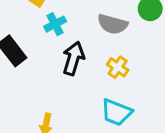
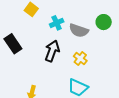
cyan cross: (55, 24) -> (57, 23), moved

